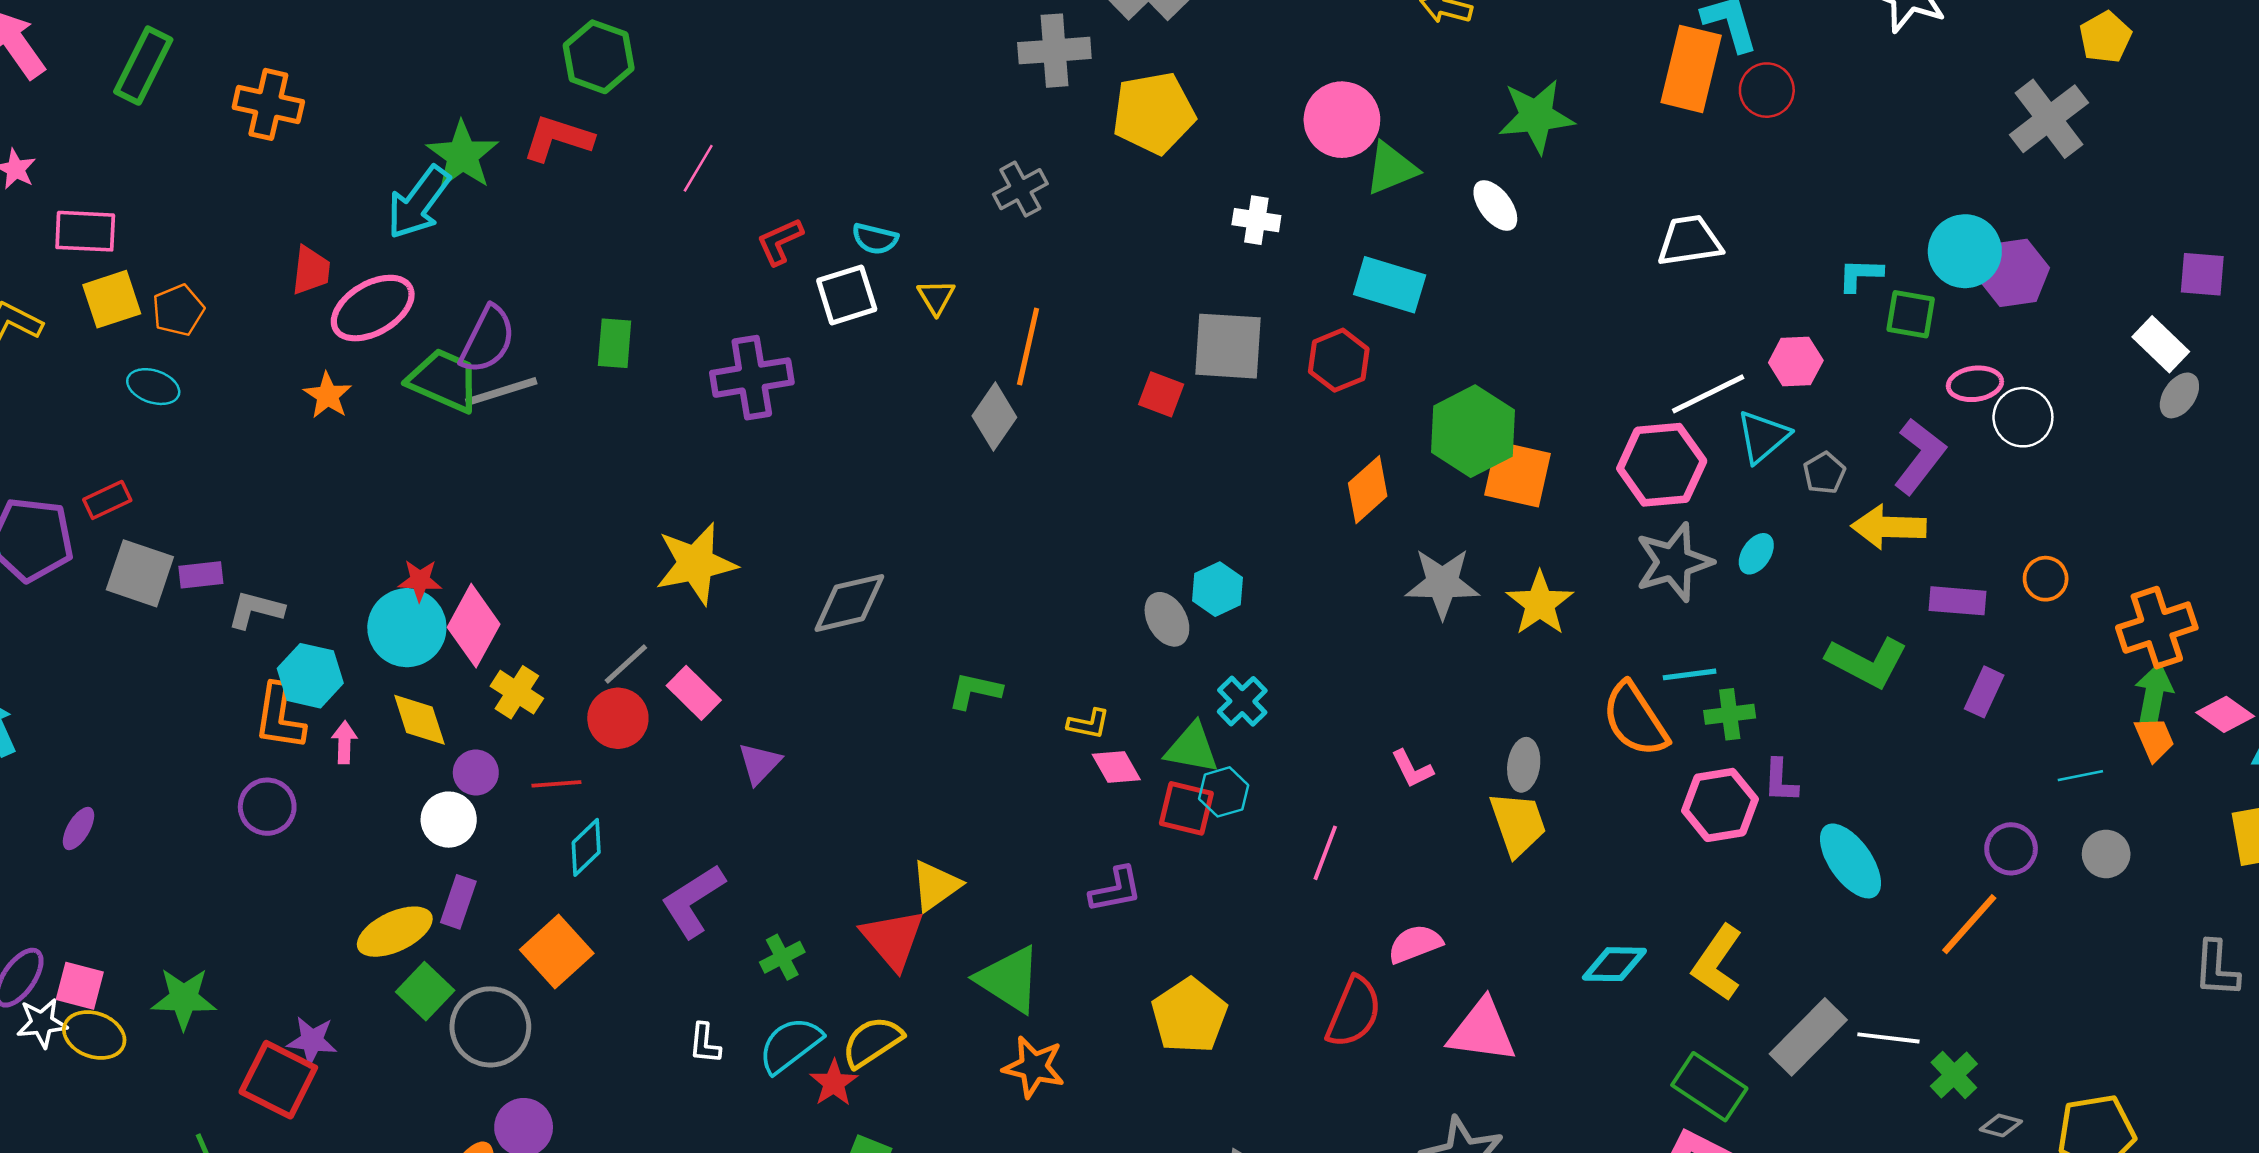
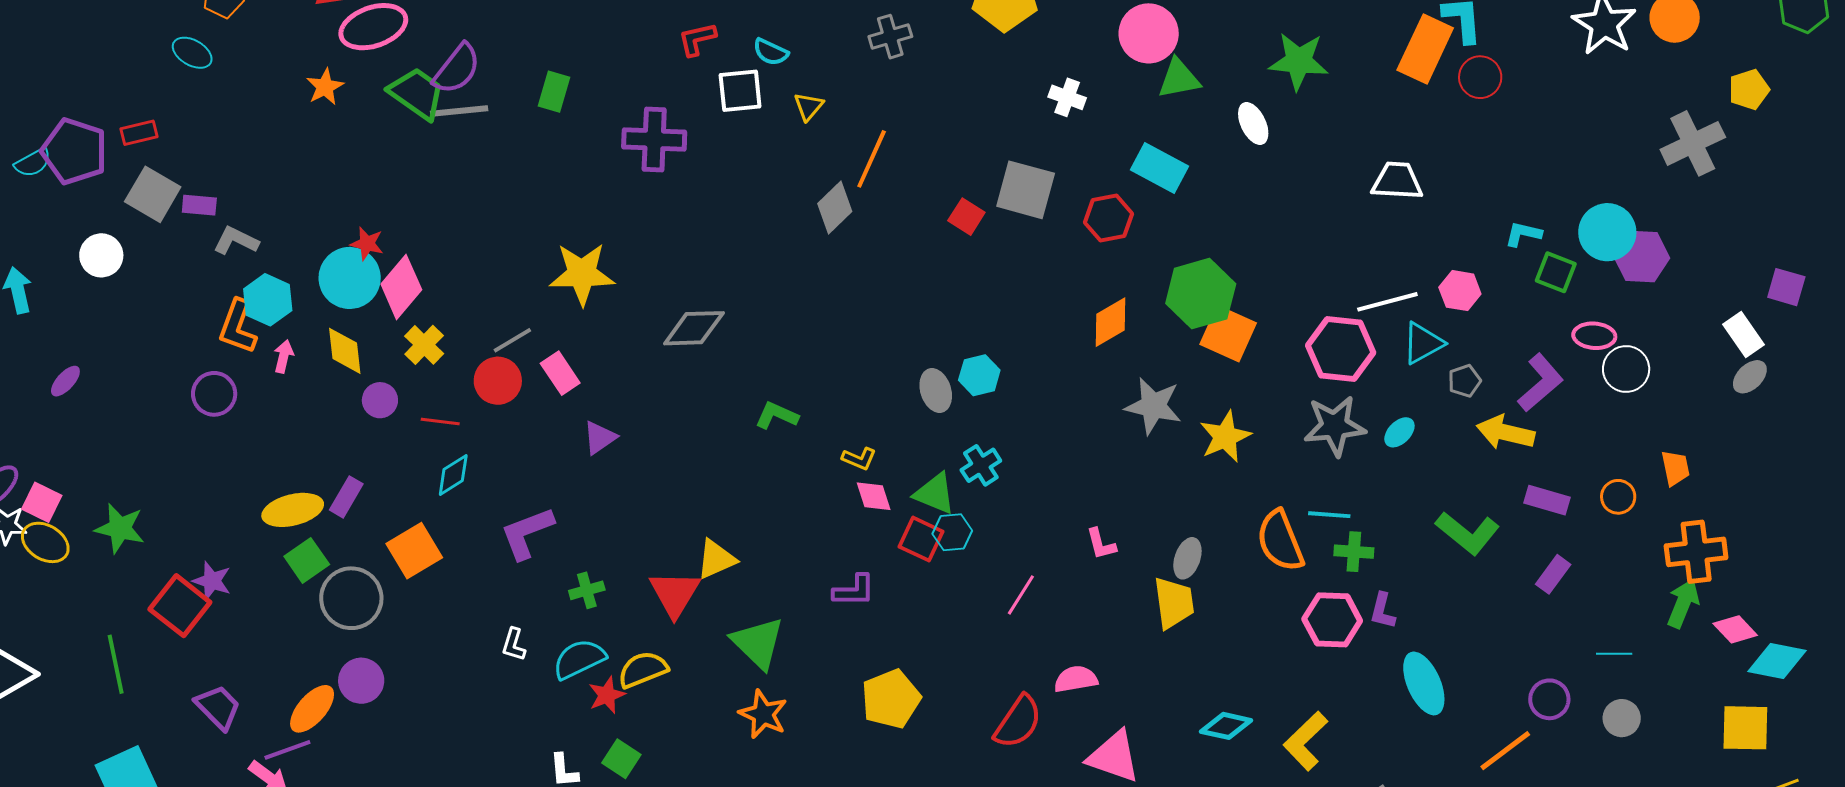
orange trapezoid: (2154, 739) -> (1675, 468), moved
white circle: (449, 820) -> (101, 255), moved

